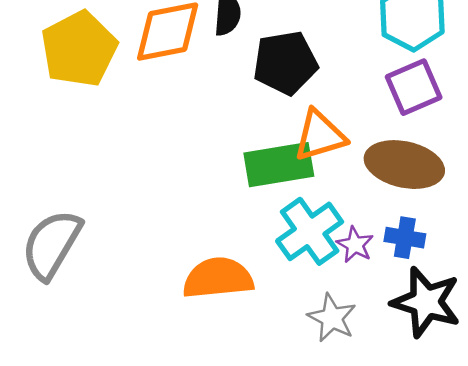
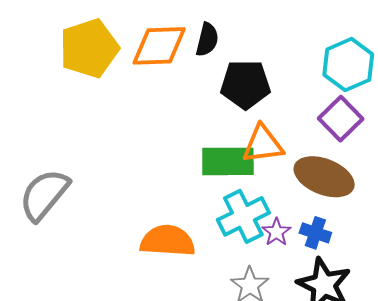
purple square: (414, 87) -> (341, 119), turned -30

